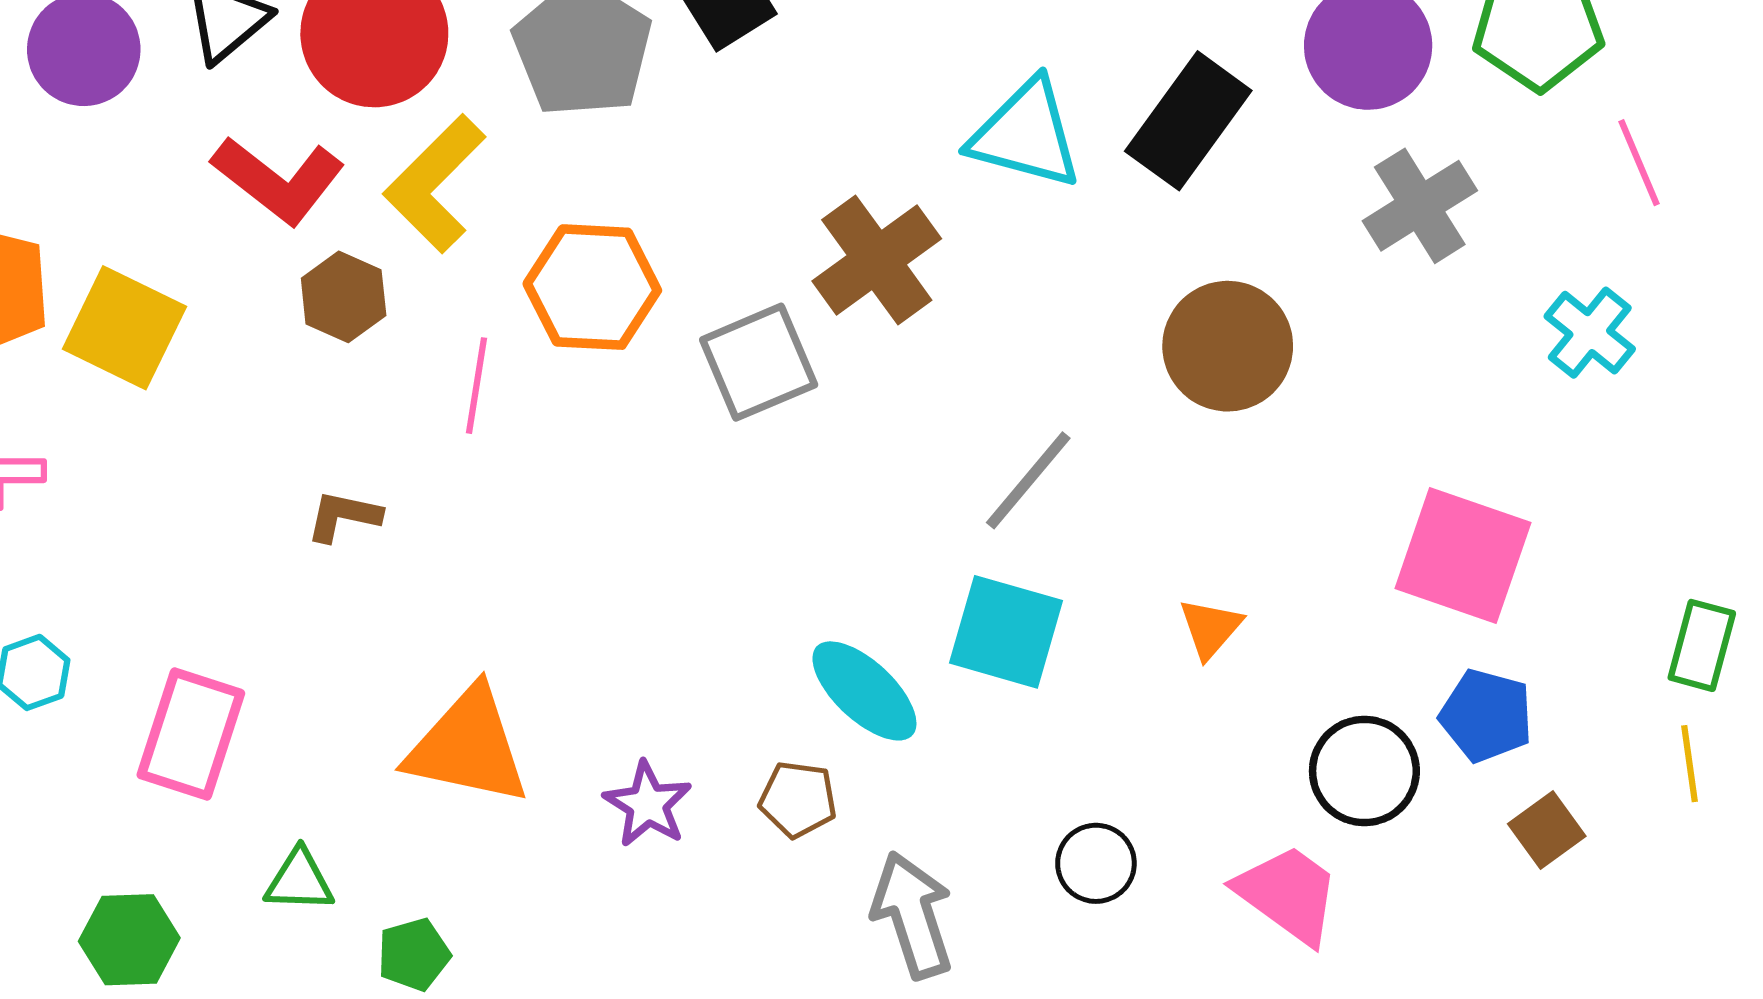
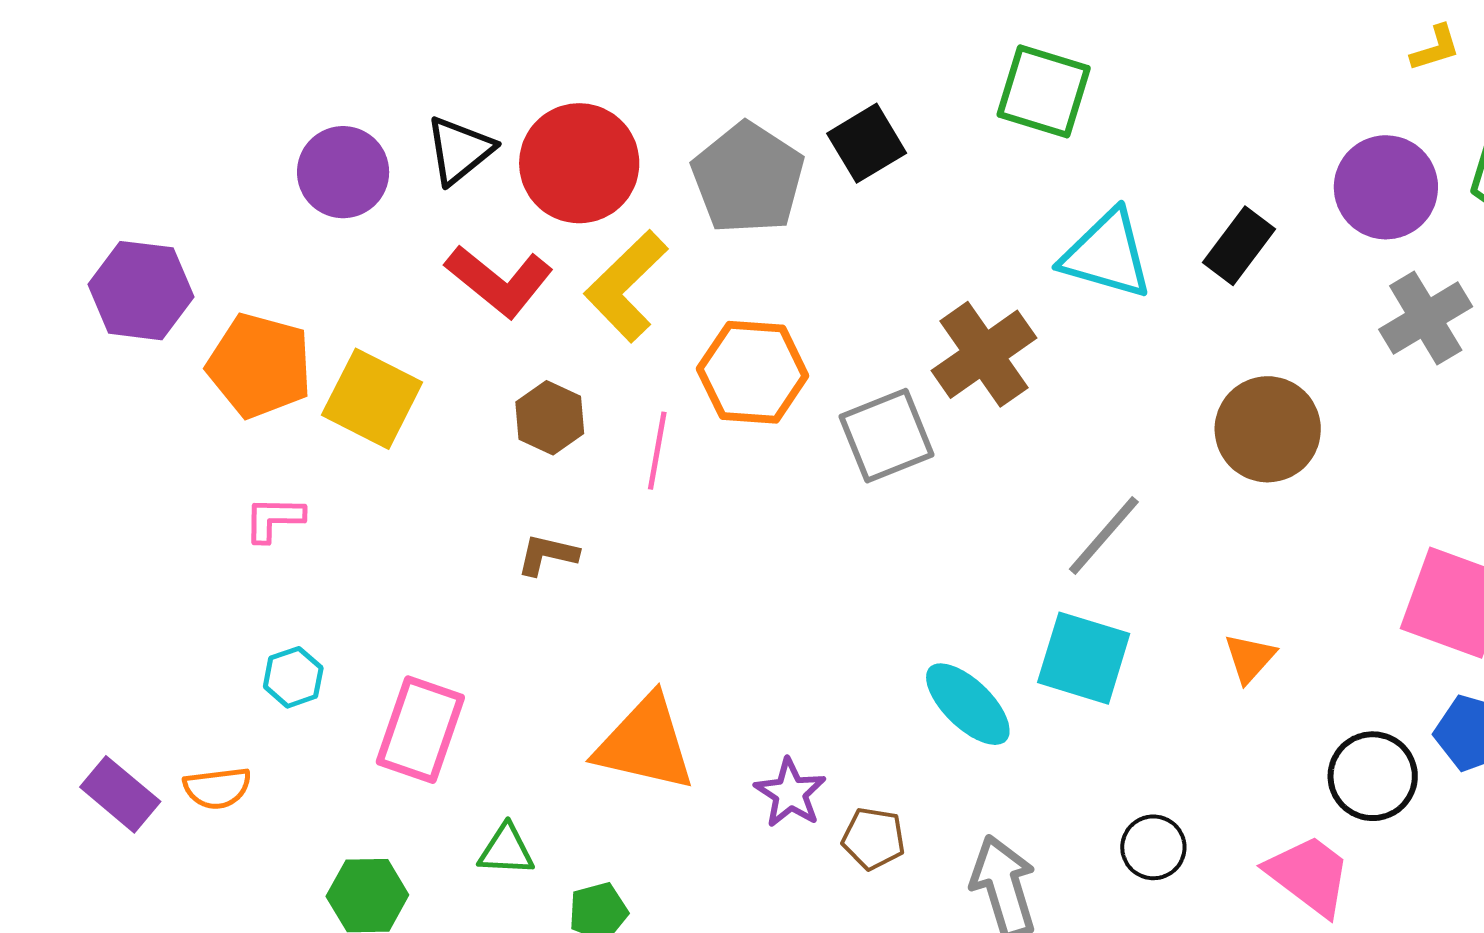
black rectangle: (1188, 121) -> (1239, 246), size x0.7
brown hexagon: (344, 297) -> (550, 418), moved
brown pentagon: (798, 799) -> (873, 838), moved

